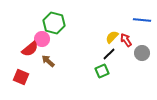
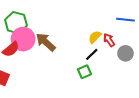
green hexagon: (54, 23) -> (16, 23), moved
pink circle: (42, 39) -> (23, 39), size x1.5
brown arrow: (48, 61) -> (46, 42), moved, size x1.5

